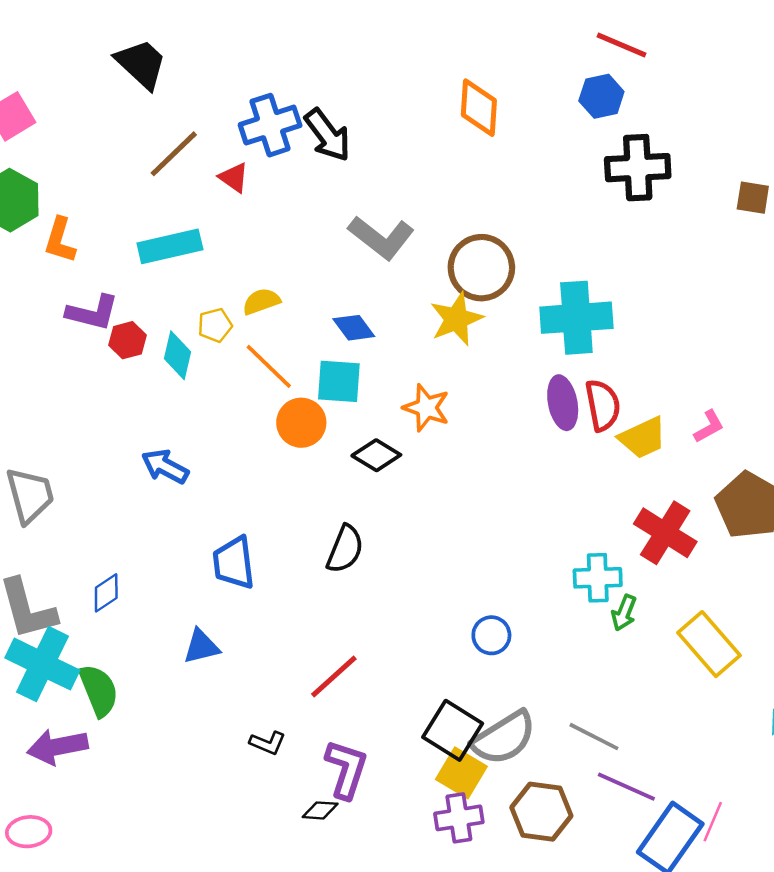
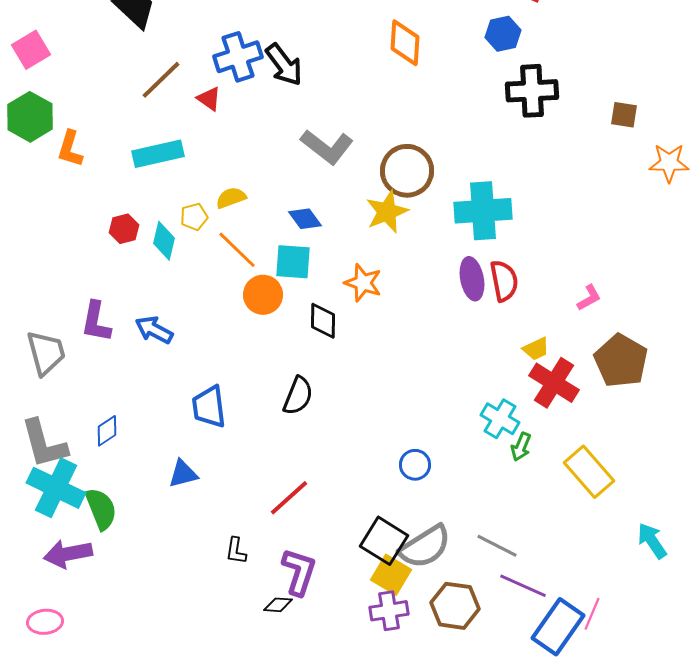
purple L-shape: (92, 313) -> (96, 322), moved, turned 87
yellow trapezoid: (643, 438) -> (536, 349), moved, size x0.7
black diamond: (376, 455) -> (323, 321), turned 60
cyan cross: (598, 578) -> (500, 419), turned 33
black L-shape: (268, 743) -> (236, 551), turned 76

